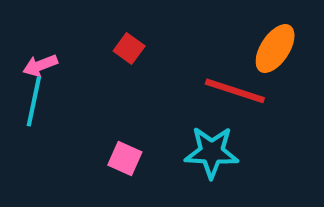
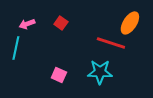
pink arrow: (40, 65) -> (27, 24), moved

